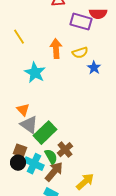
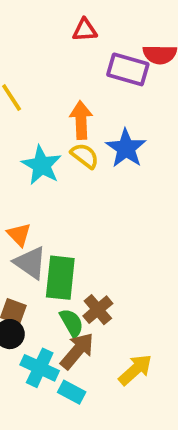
yellow semicircle: (80, 53) -> (85, 156), moved, turned -126
blue star: (94, 68) -> (126, 148), moved, size x1.5
green rectangle: (45, 133) -> (60, 278), turned -40
cyan cross: (34, 164) -> (40, 368), moved

